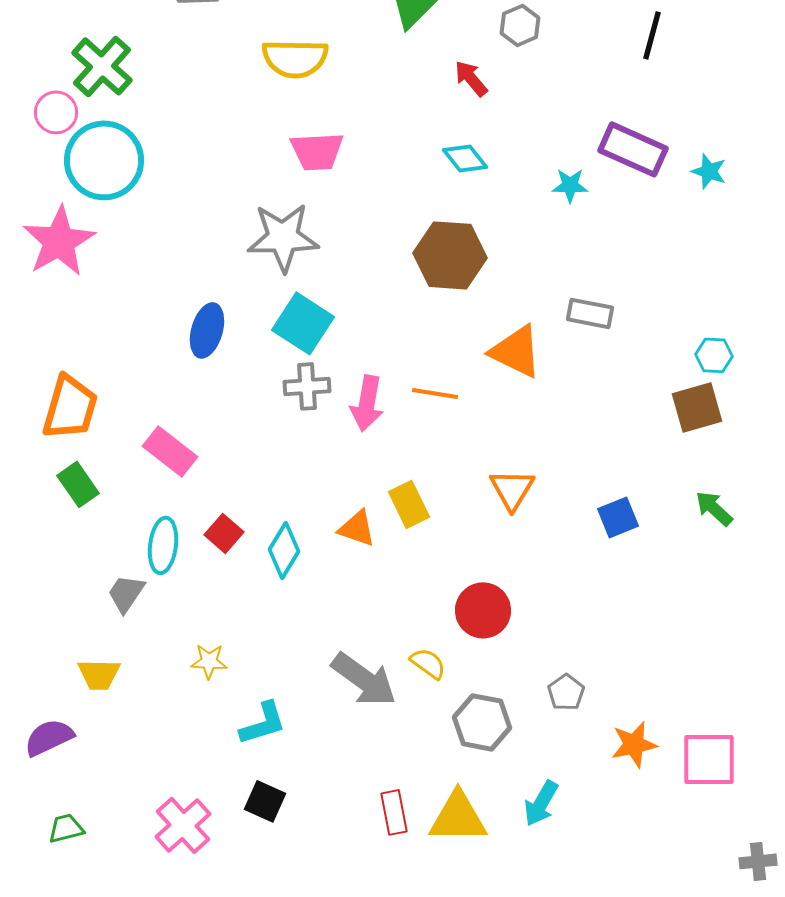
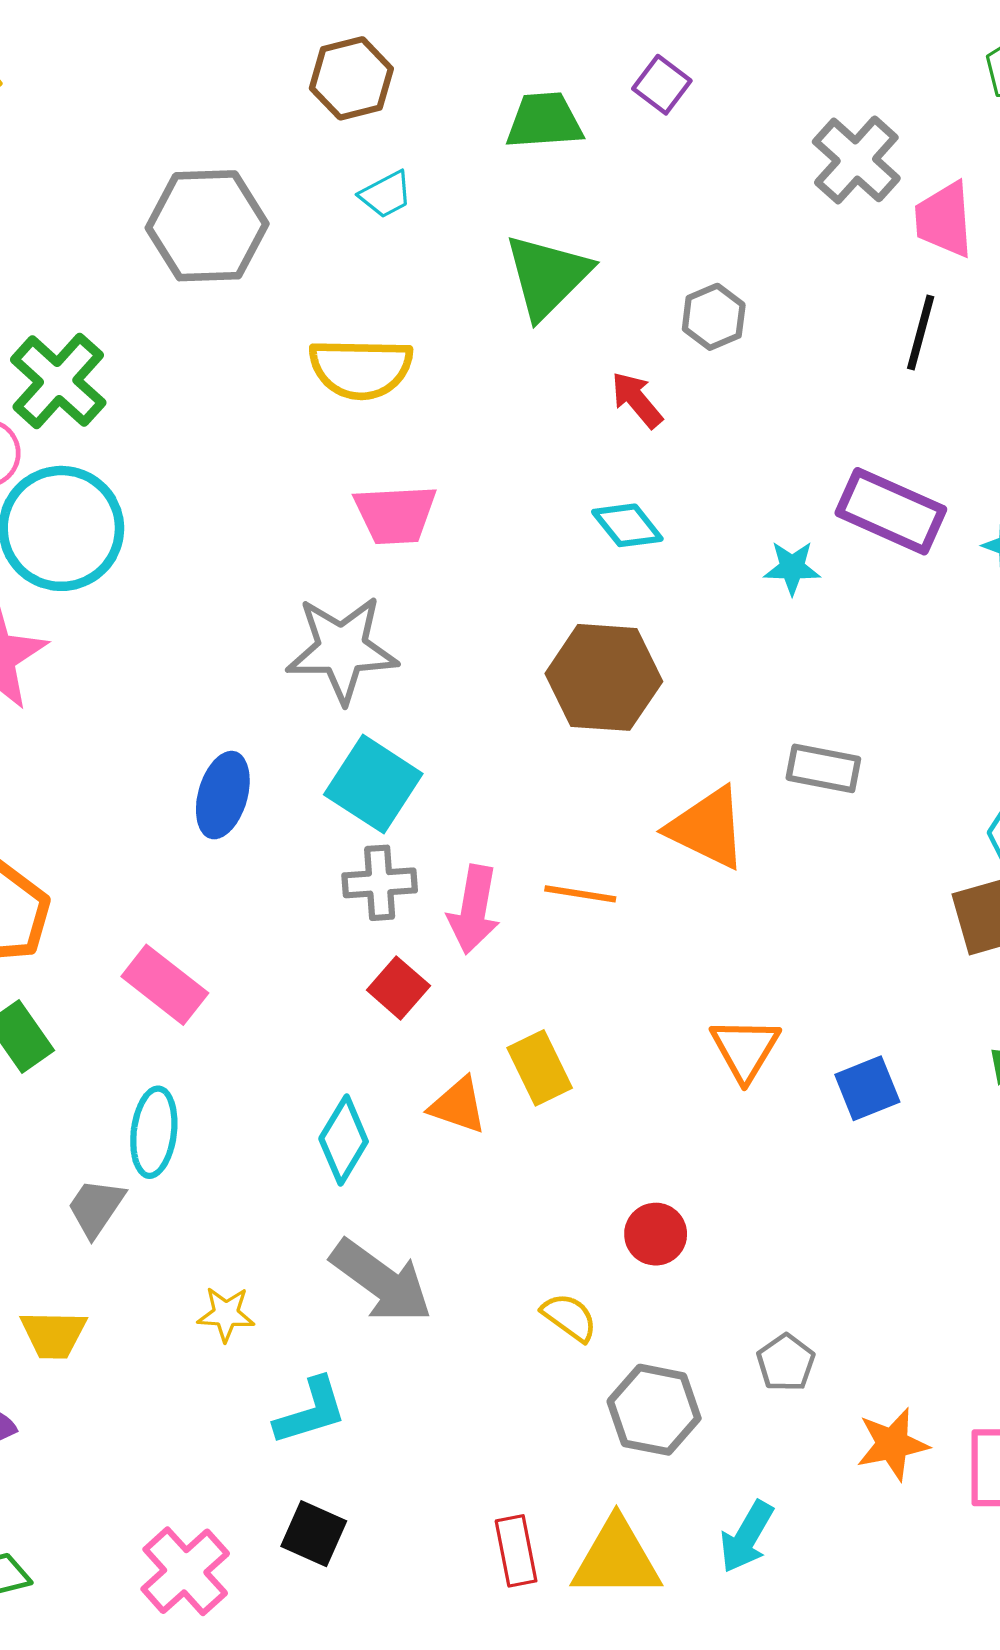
orange triangle: (512, 489) -> (745, 1049), moved
red square: (224, 533) -> (398, 988), moved
red circle: (483, 610) -> (656, 1234), size x0.7
gray arrow: (364, 679) -> (381, 1281), moved

